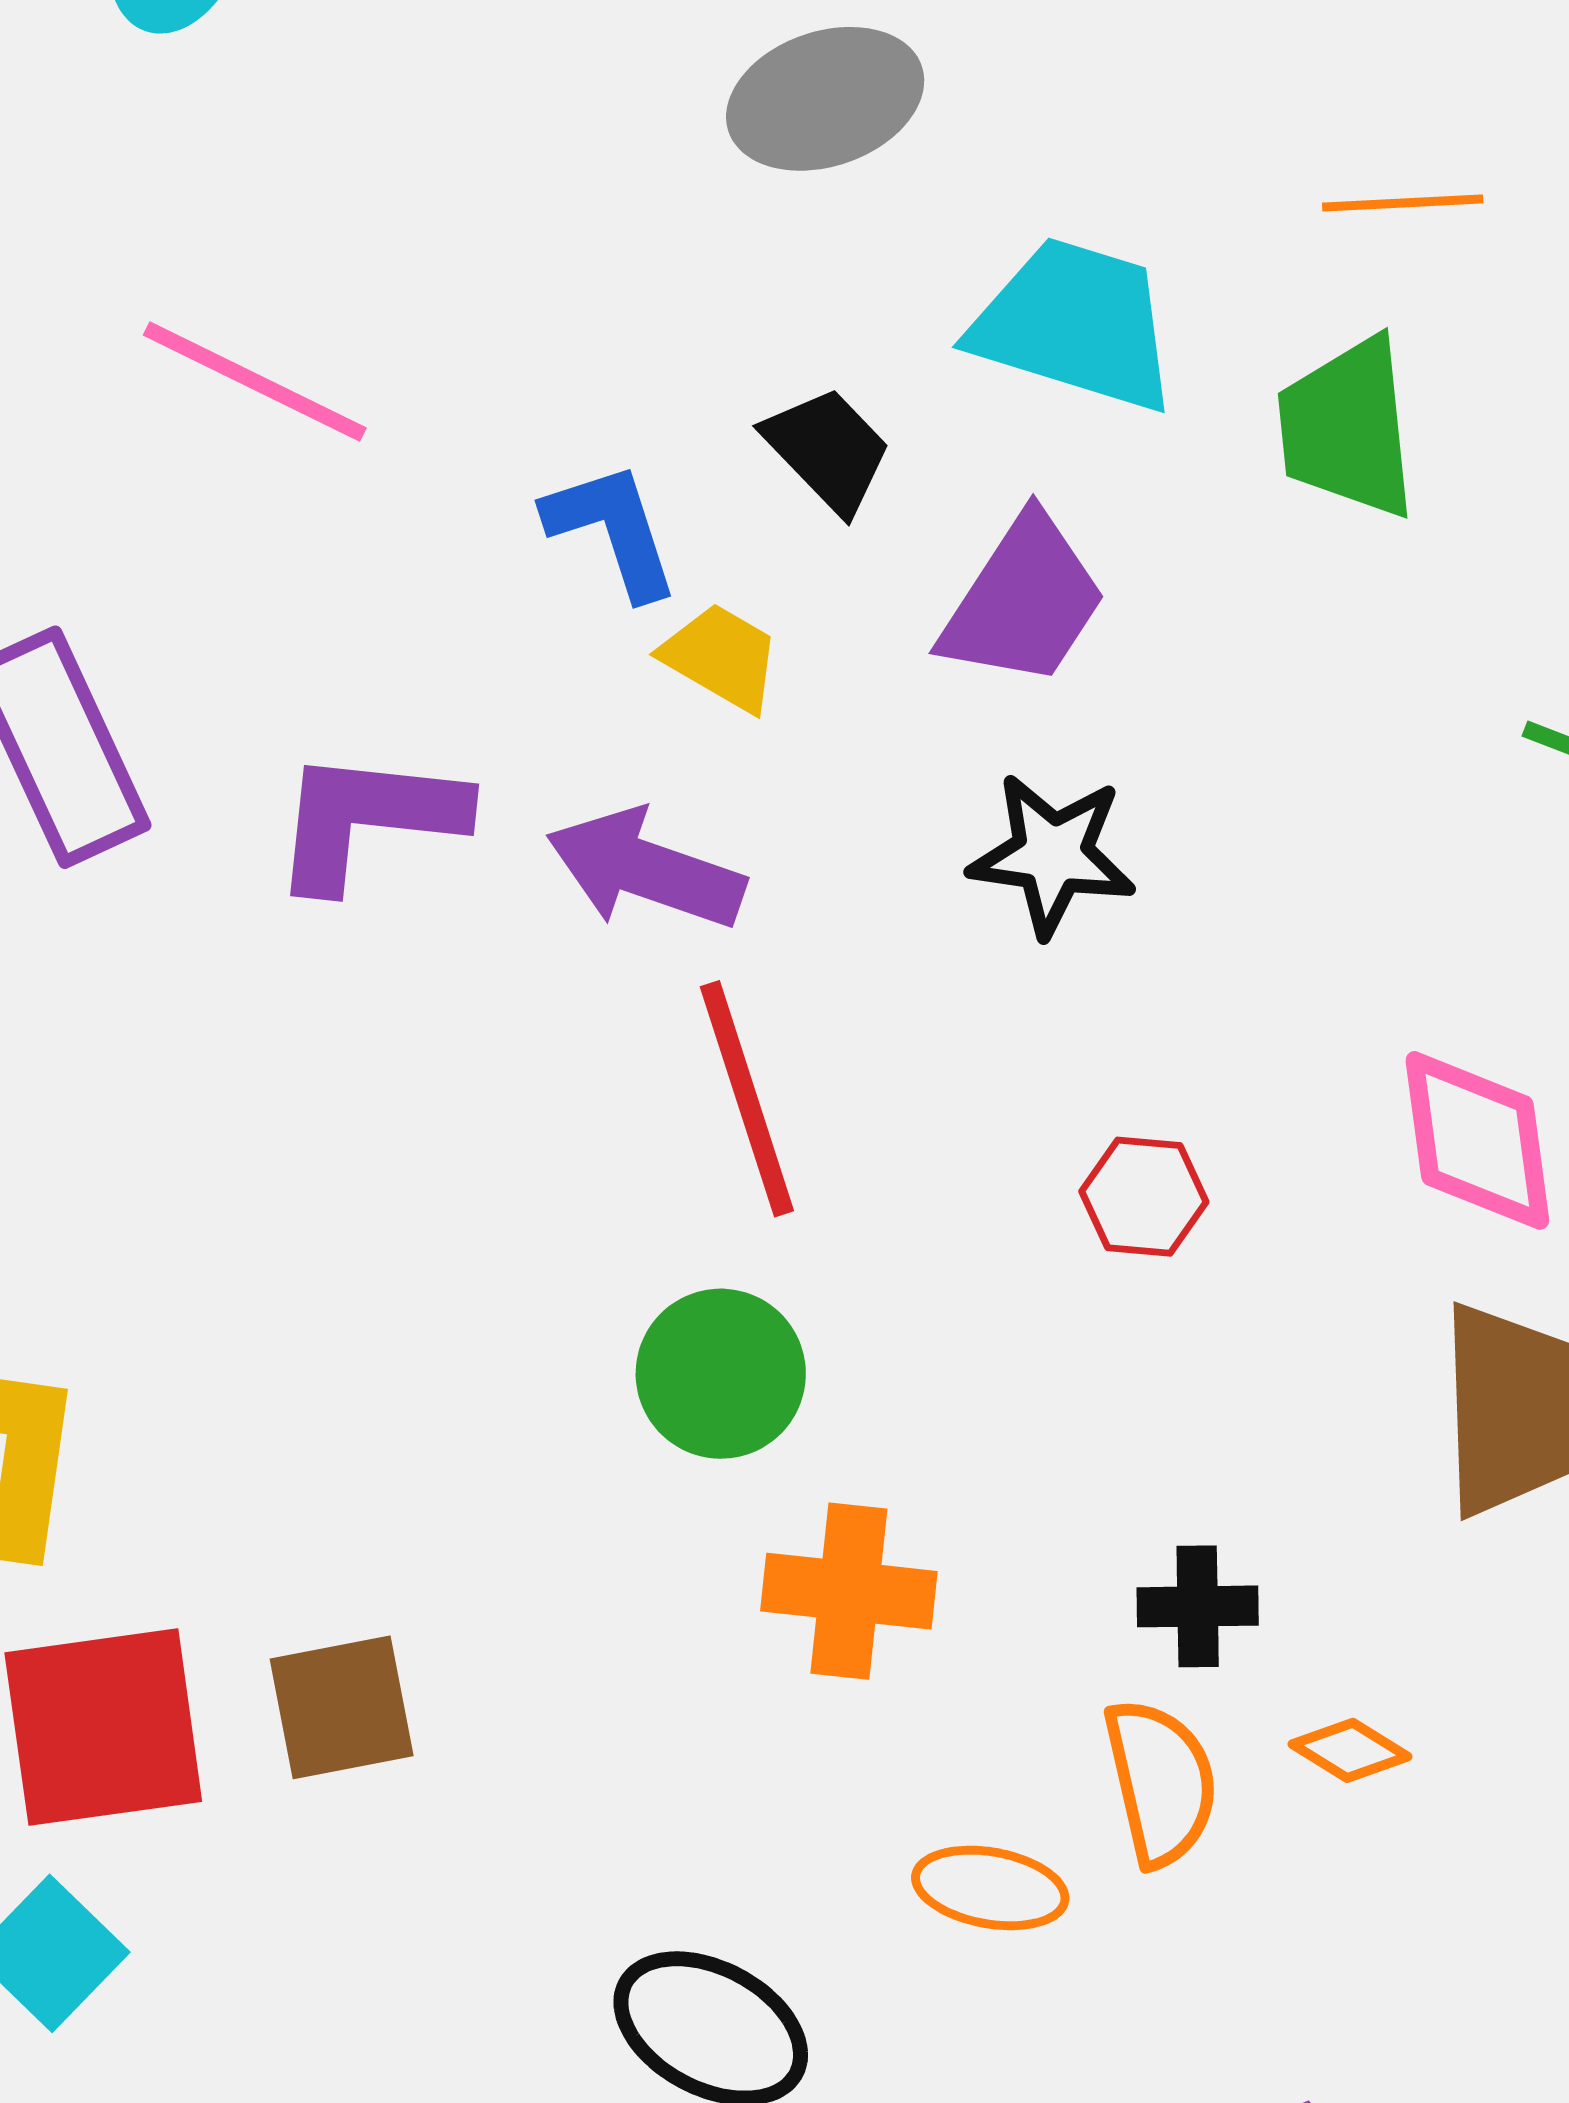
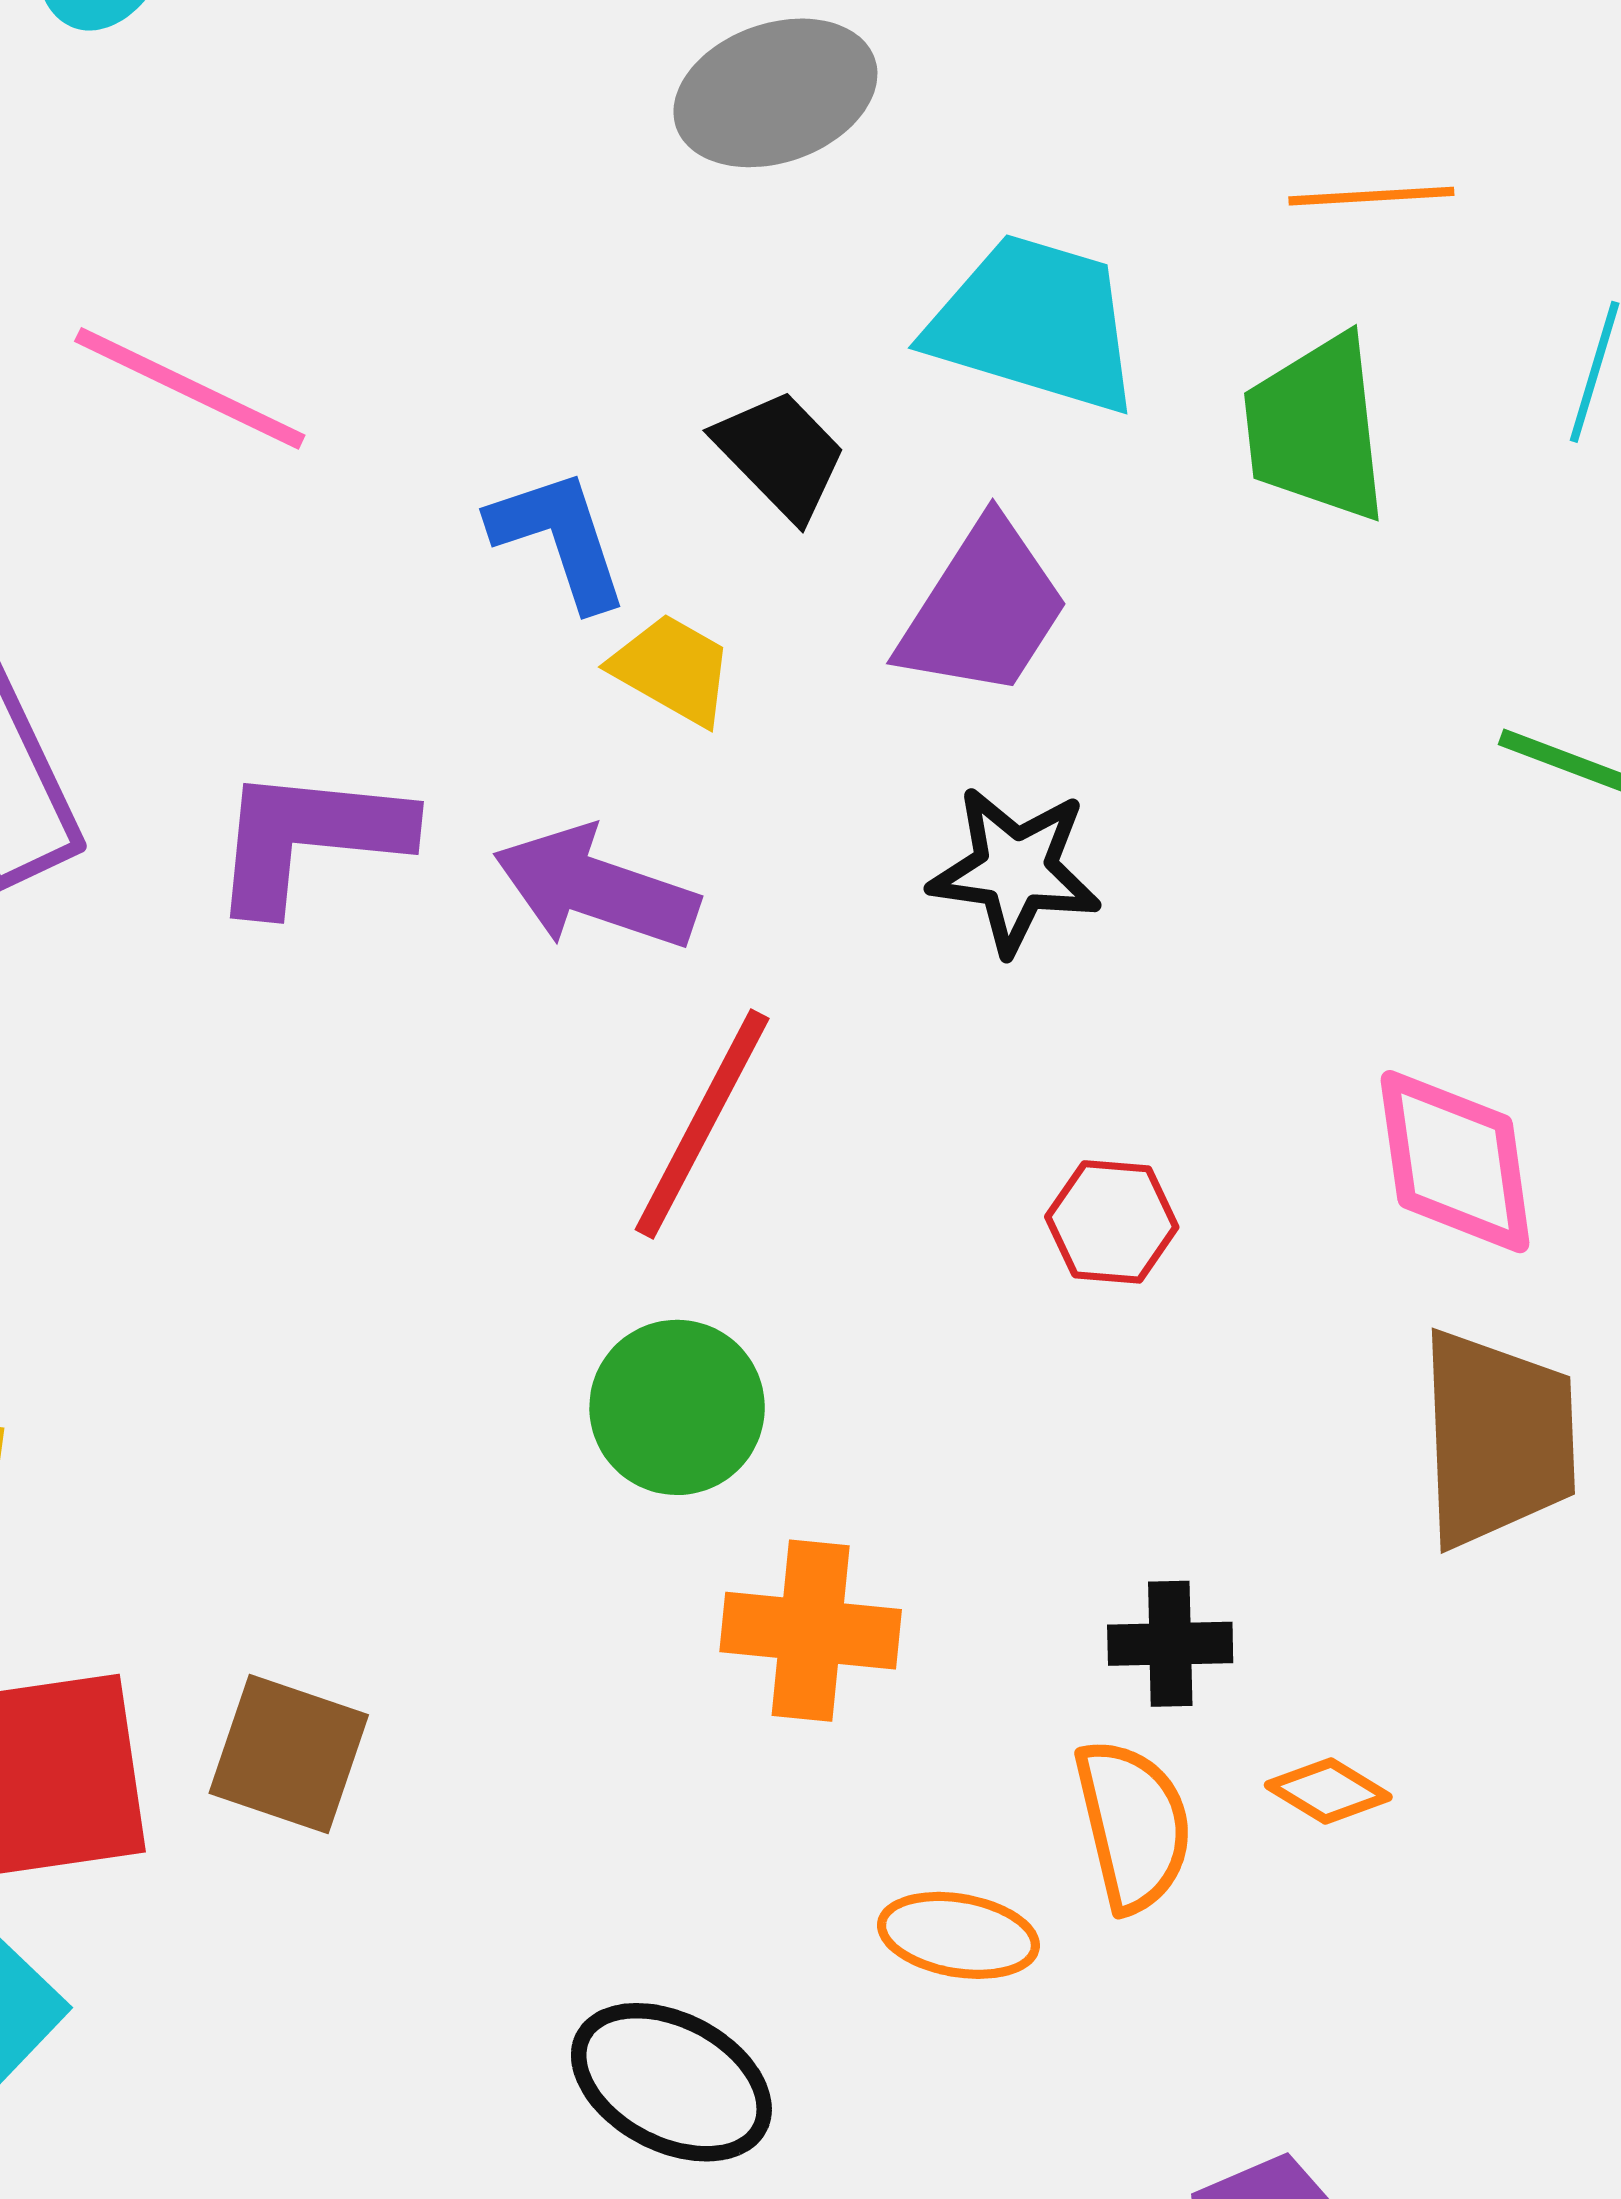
red line: (747, 1099) -> (702, 1124), turned 46
brown square: (342, 1707) -> (289, 1754), turned 30

